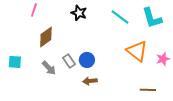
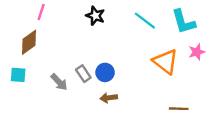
brown diamond: (46, 37) -> (29, 42), moved
pink star: (163, 59) -> (197, 52), moved

